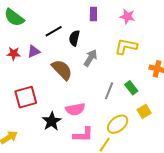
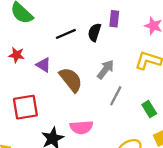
black semicircle: (74, 38) -> (94, 32), moved
purple triangle: (34, 51) -> (44, 65), moved, turned 48
gray line: (109, 91) -> (116, 96), moved

